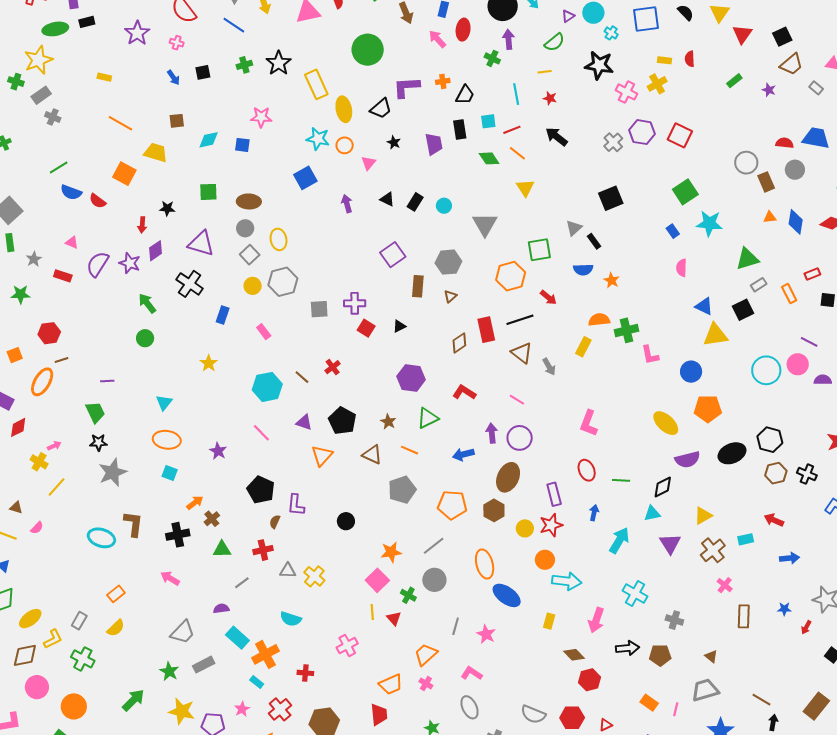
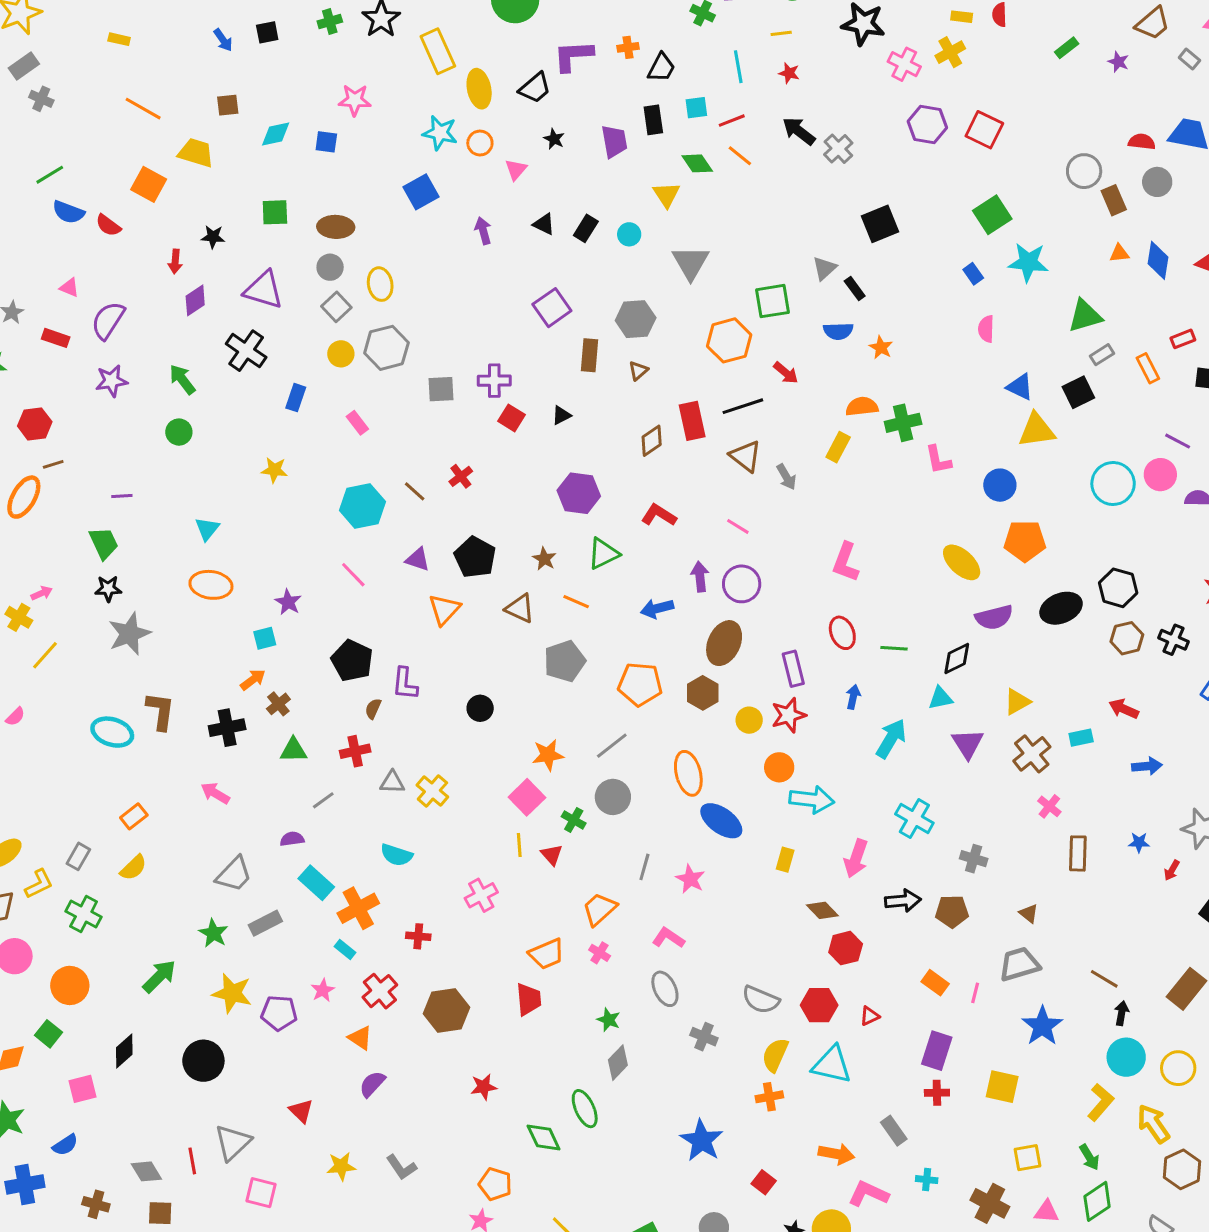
gray cross: (613, 142) -> (838, 149), moved
yellow triangle: (525, 188) -> (666, 195), moved
purple star: (130, 263) -> (111, 381), moved, turned -30
yellow star: (209, 363) -> (274, 470), turned -30
cyan square: (170, 473) -> (265, 638), moved, turned -35

